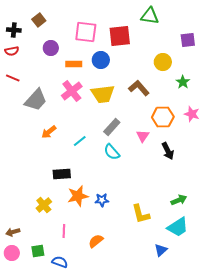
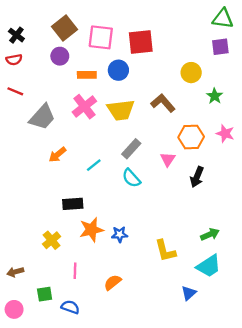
green triangle: (150, 16) -> (223, 19), moved
brown square: (39, 20) -> (64, 28), moved, size x1.5
black cross: (14, 30) -> (16, 35), turned 32
black arrow: (168, 151) -> (197, 177), turned 48
pink circle: (12, 253) -> (14, 309), moved

